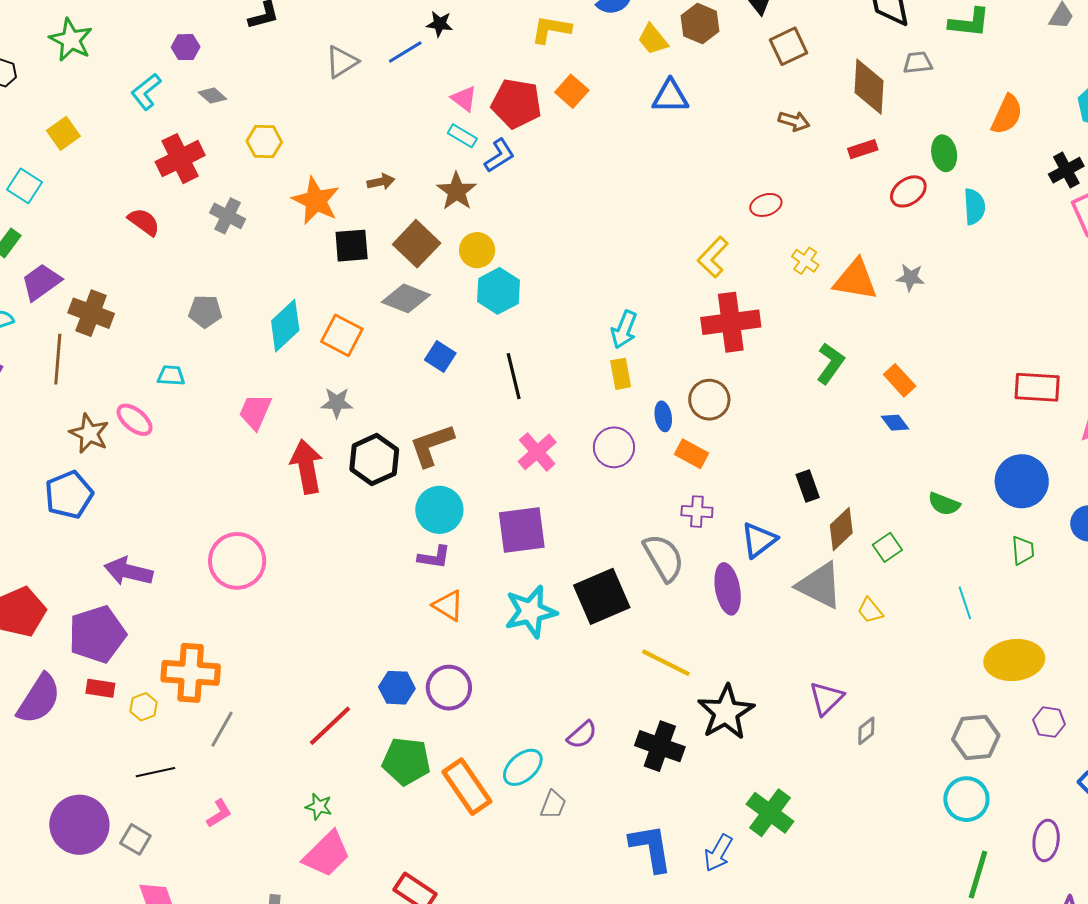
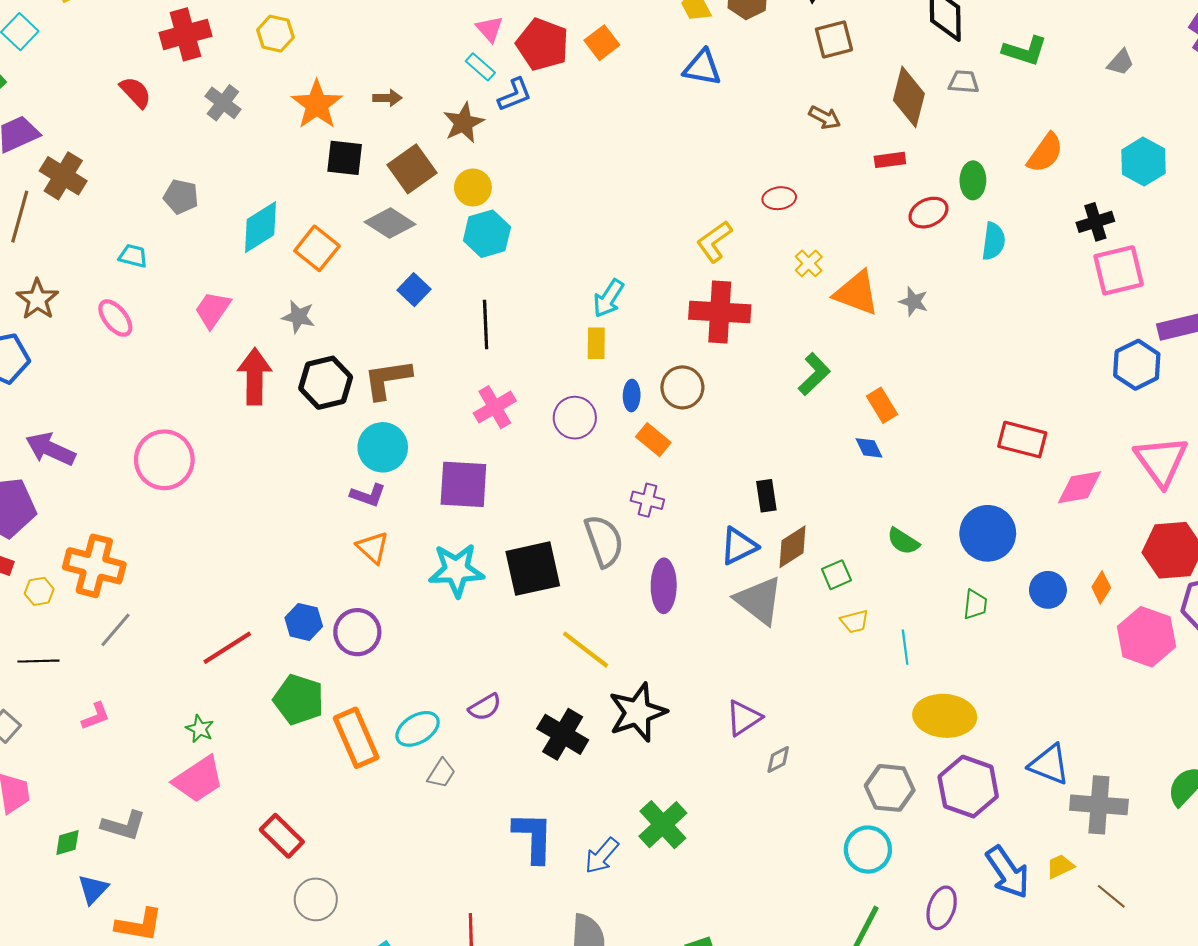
pink ellipse: (135, 420) -> (115, 318), moved
blue triangle: (759, 540) -> (739, 546), moved
yellow trapezoid: (870, 610) -> (855, 622), moved, turned -76
purple hexagon: (1049, 722) -> (968, 787), size x1.8

